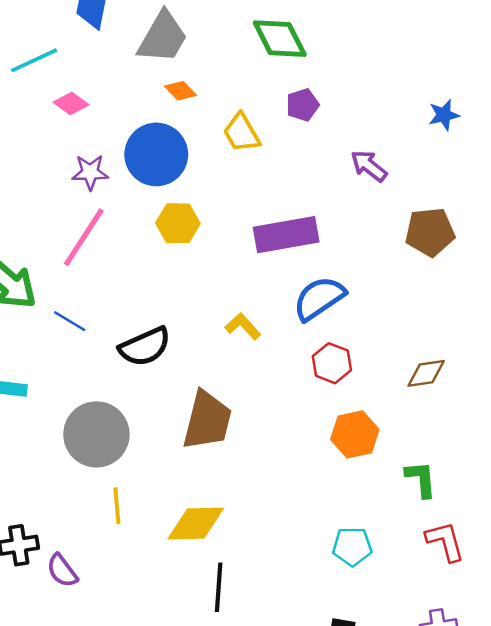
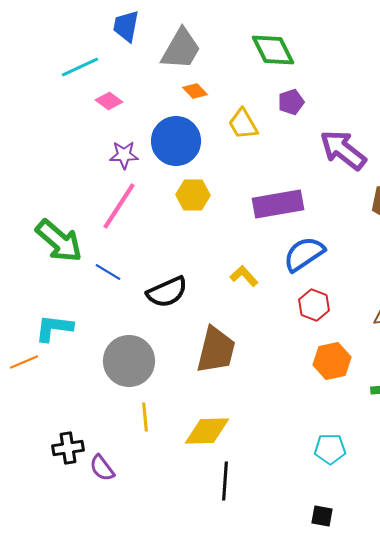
purple arrow: (369, 166) -> (343, 150), size x1.6

